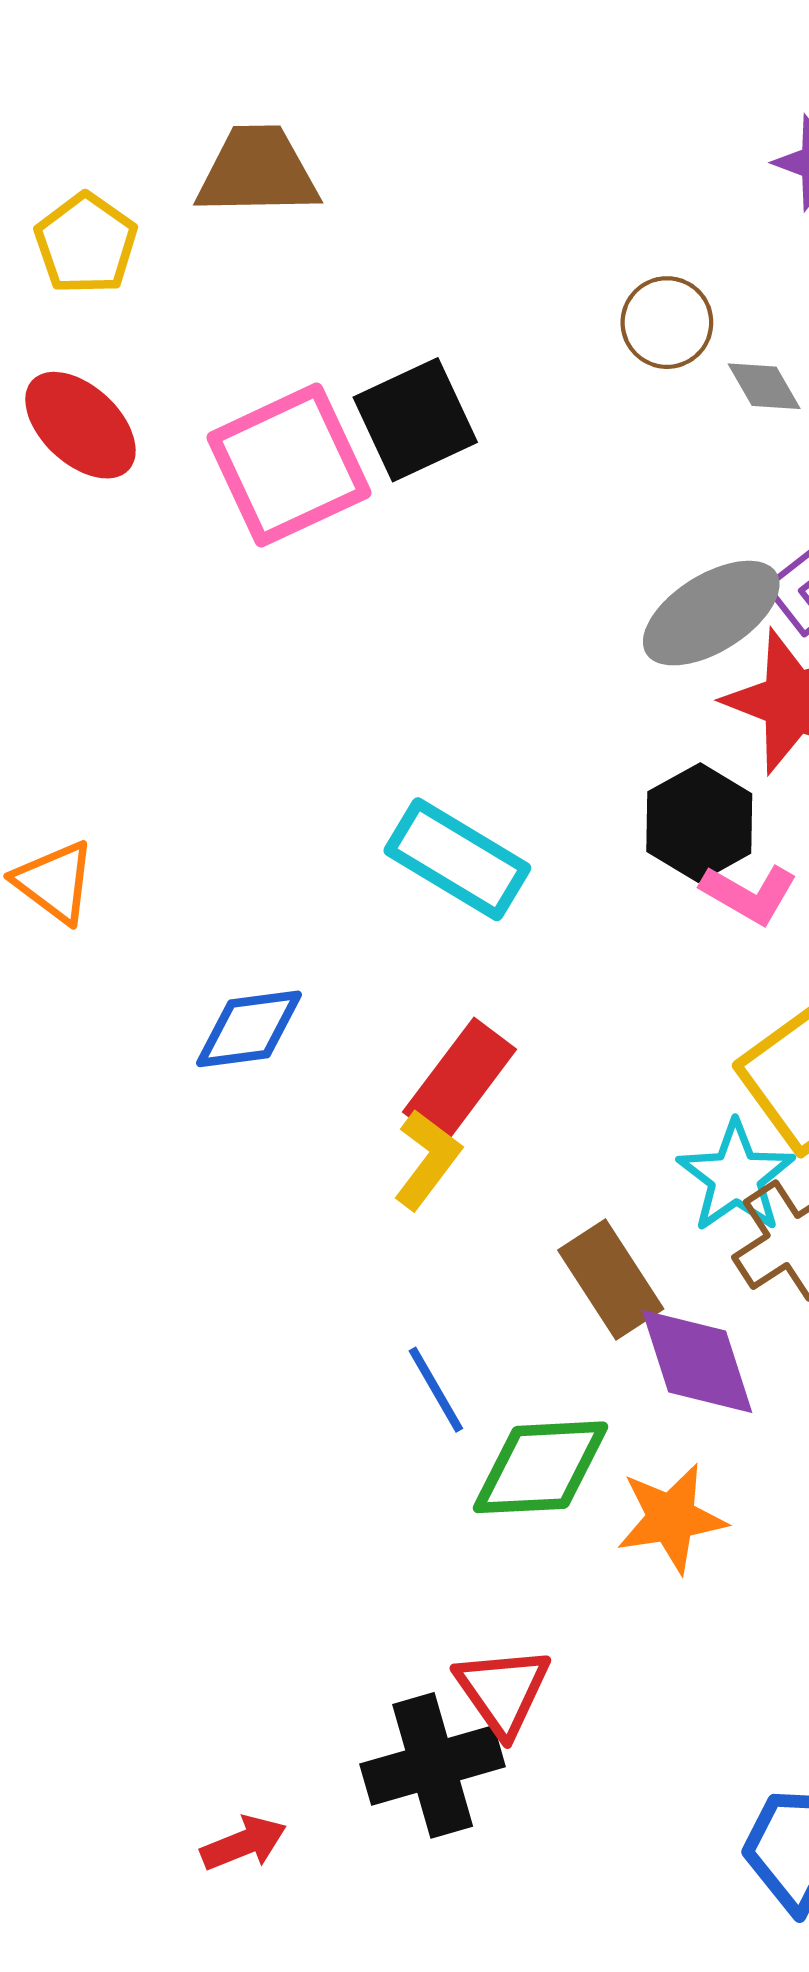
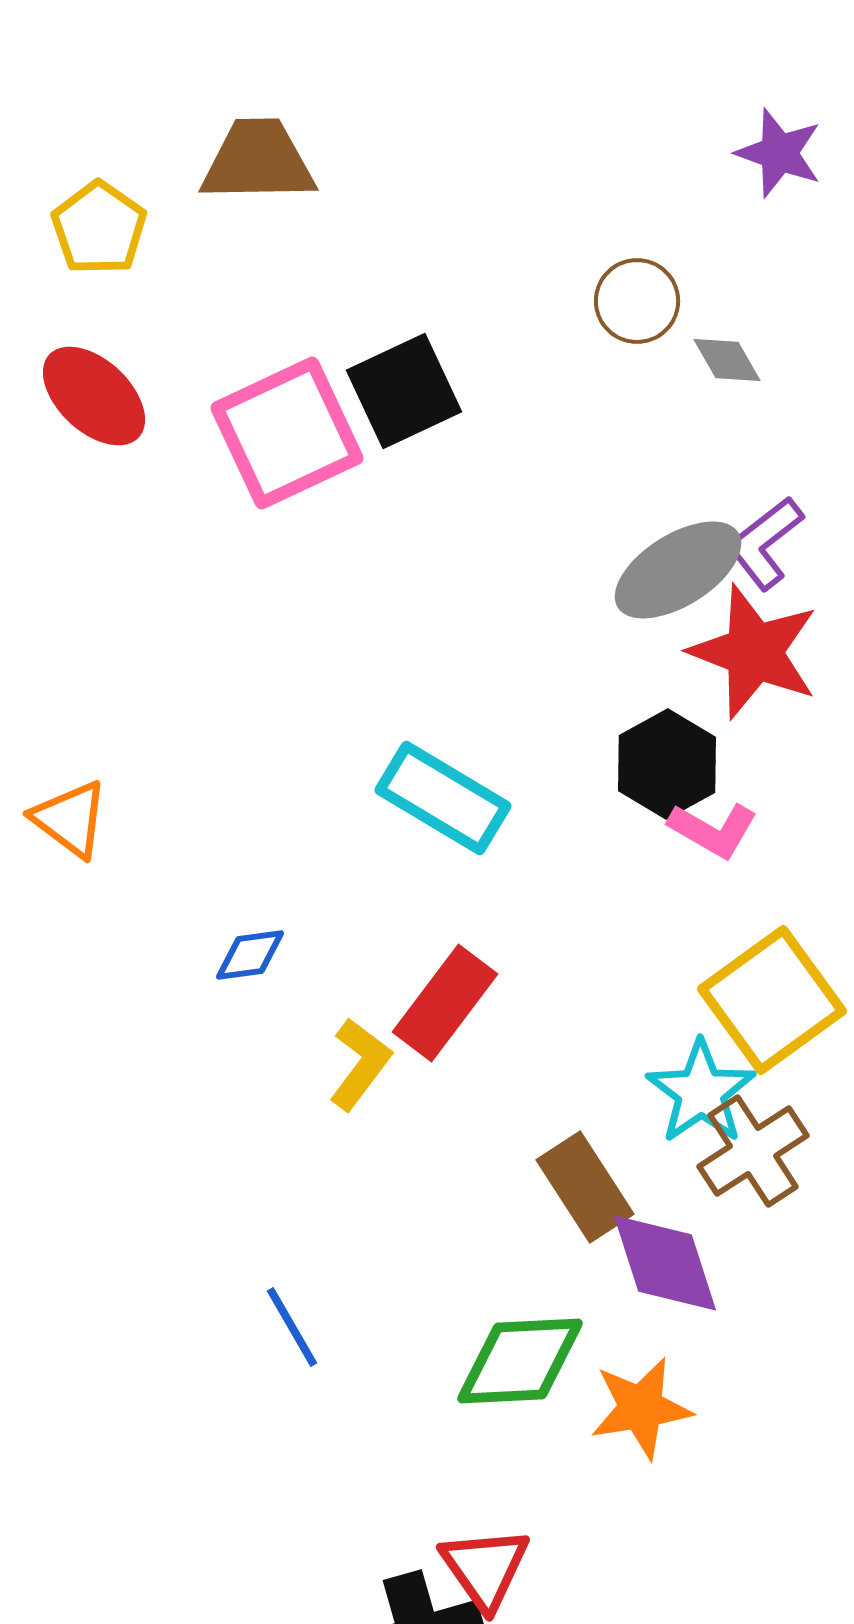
blue diamond: (249, 1029) -> (250, 955), size x0.7
yellow L-shape: (427, 1160) -> (360, 1064), moved
blue line: (436, 1390) -> (292, 1327), moved

